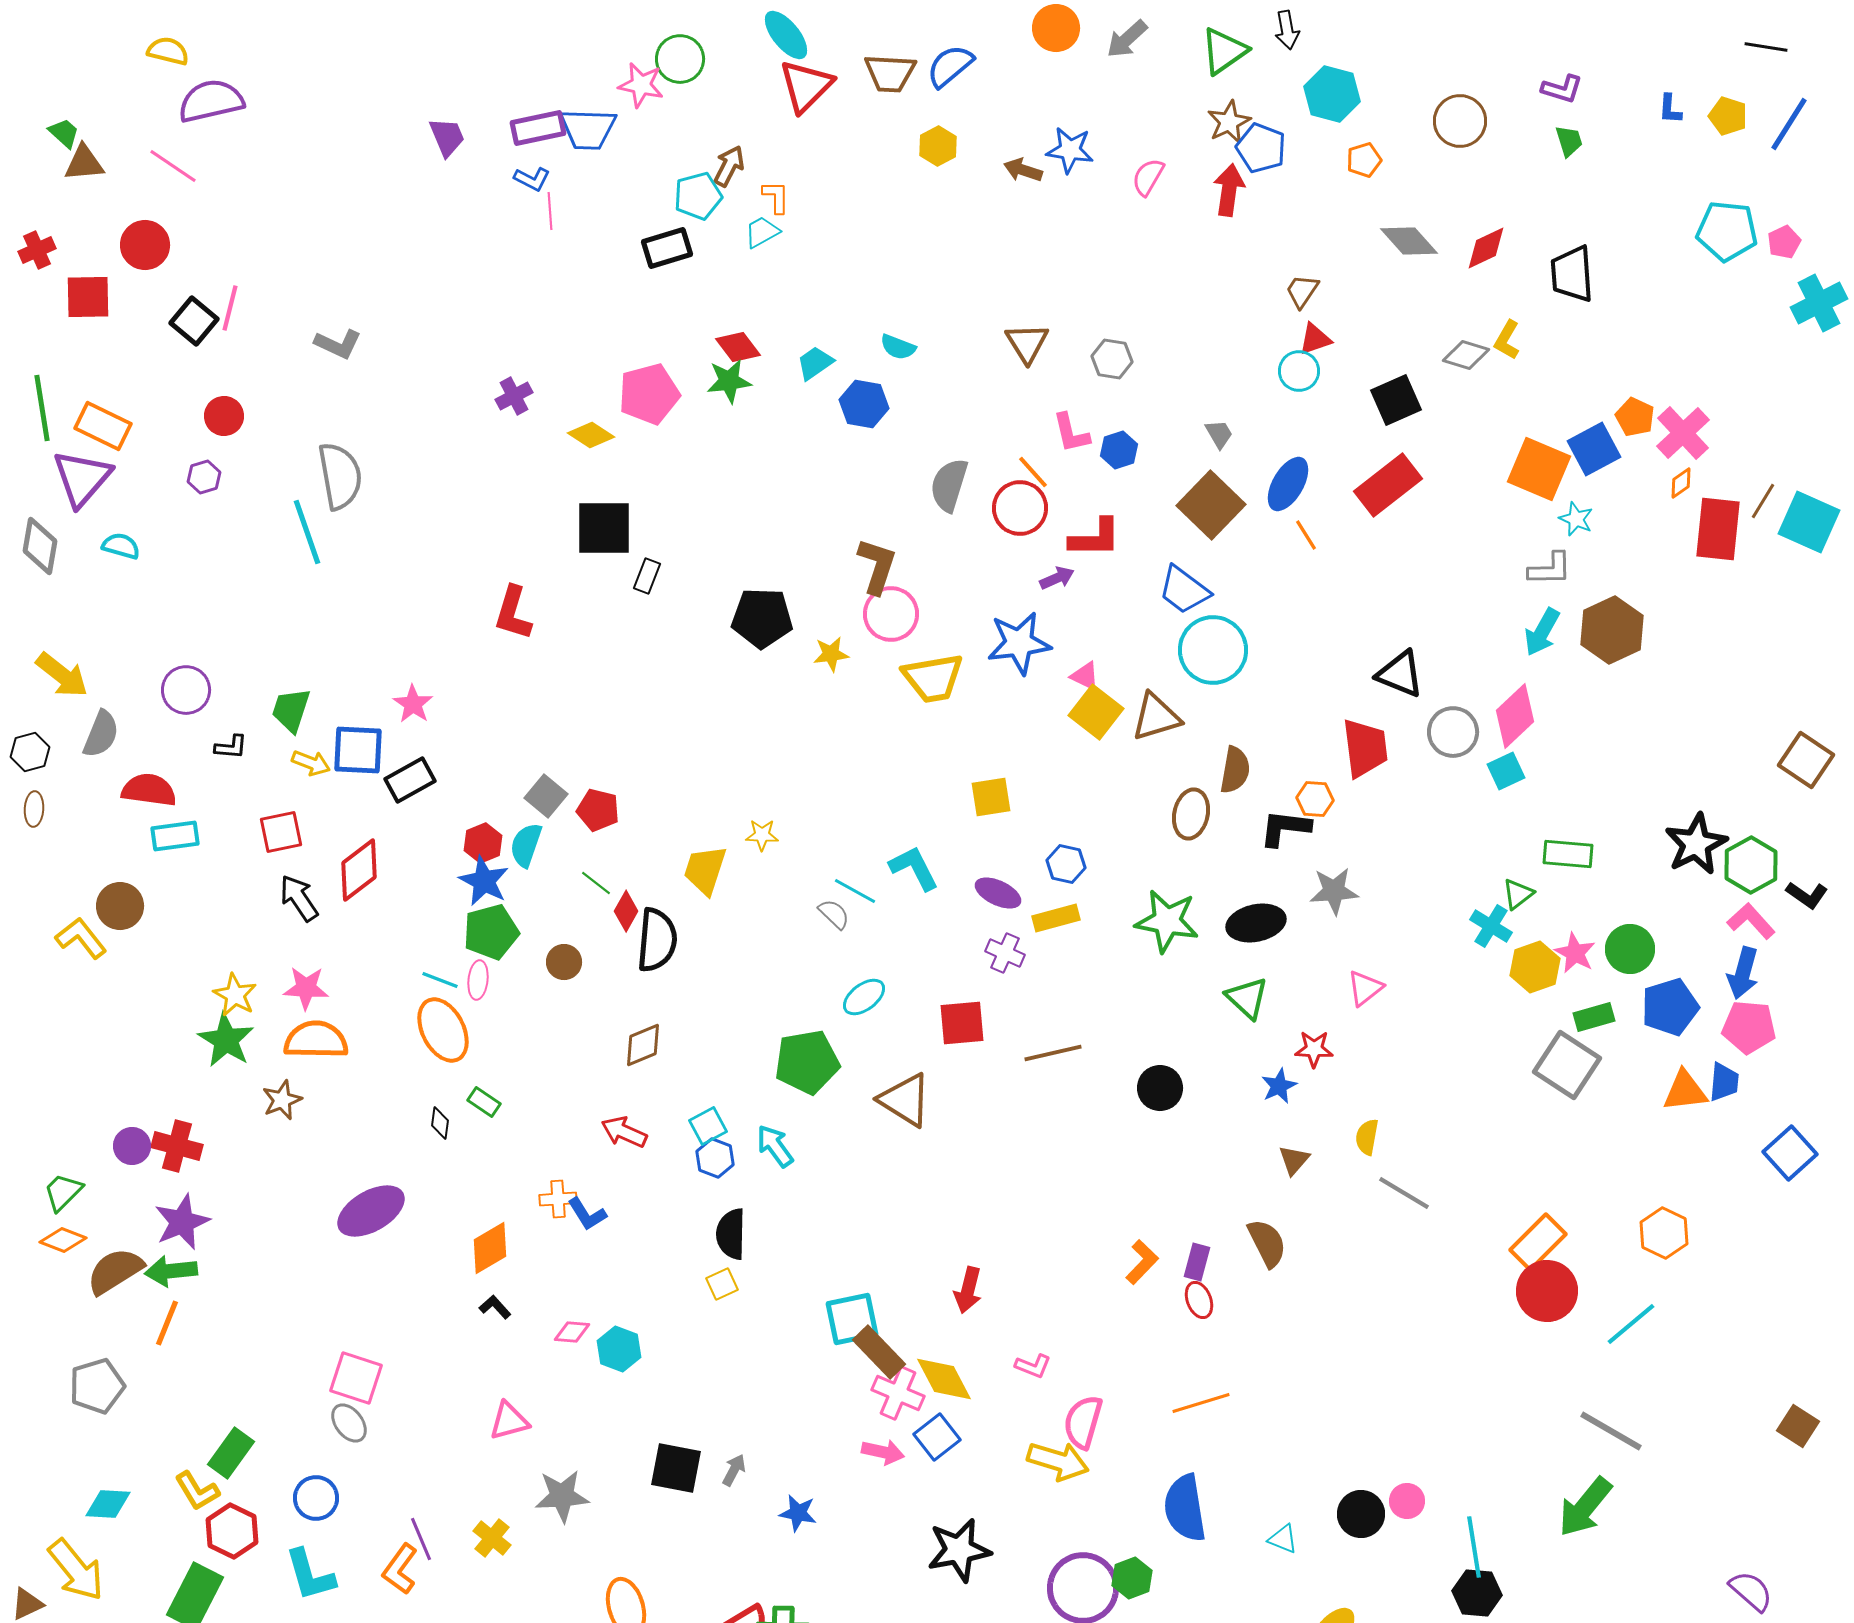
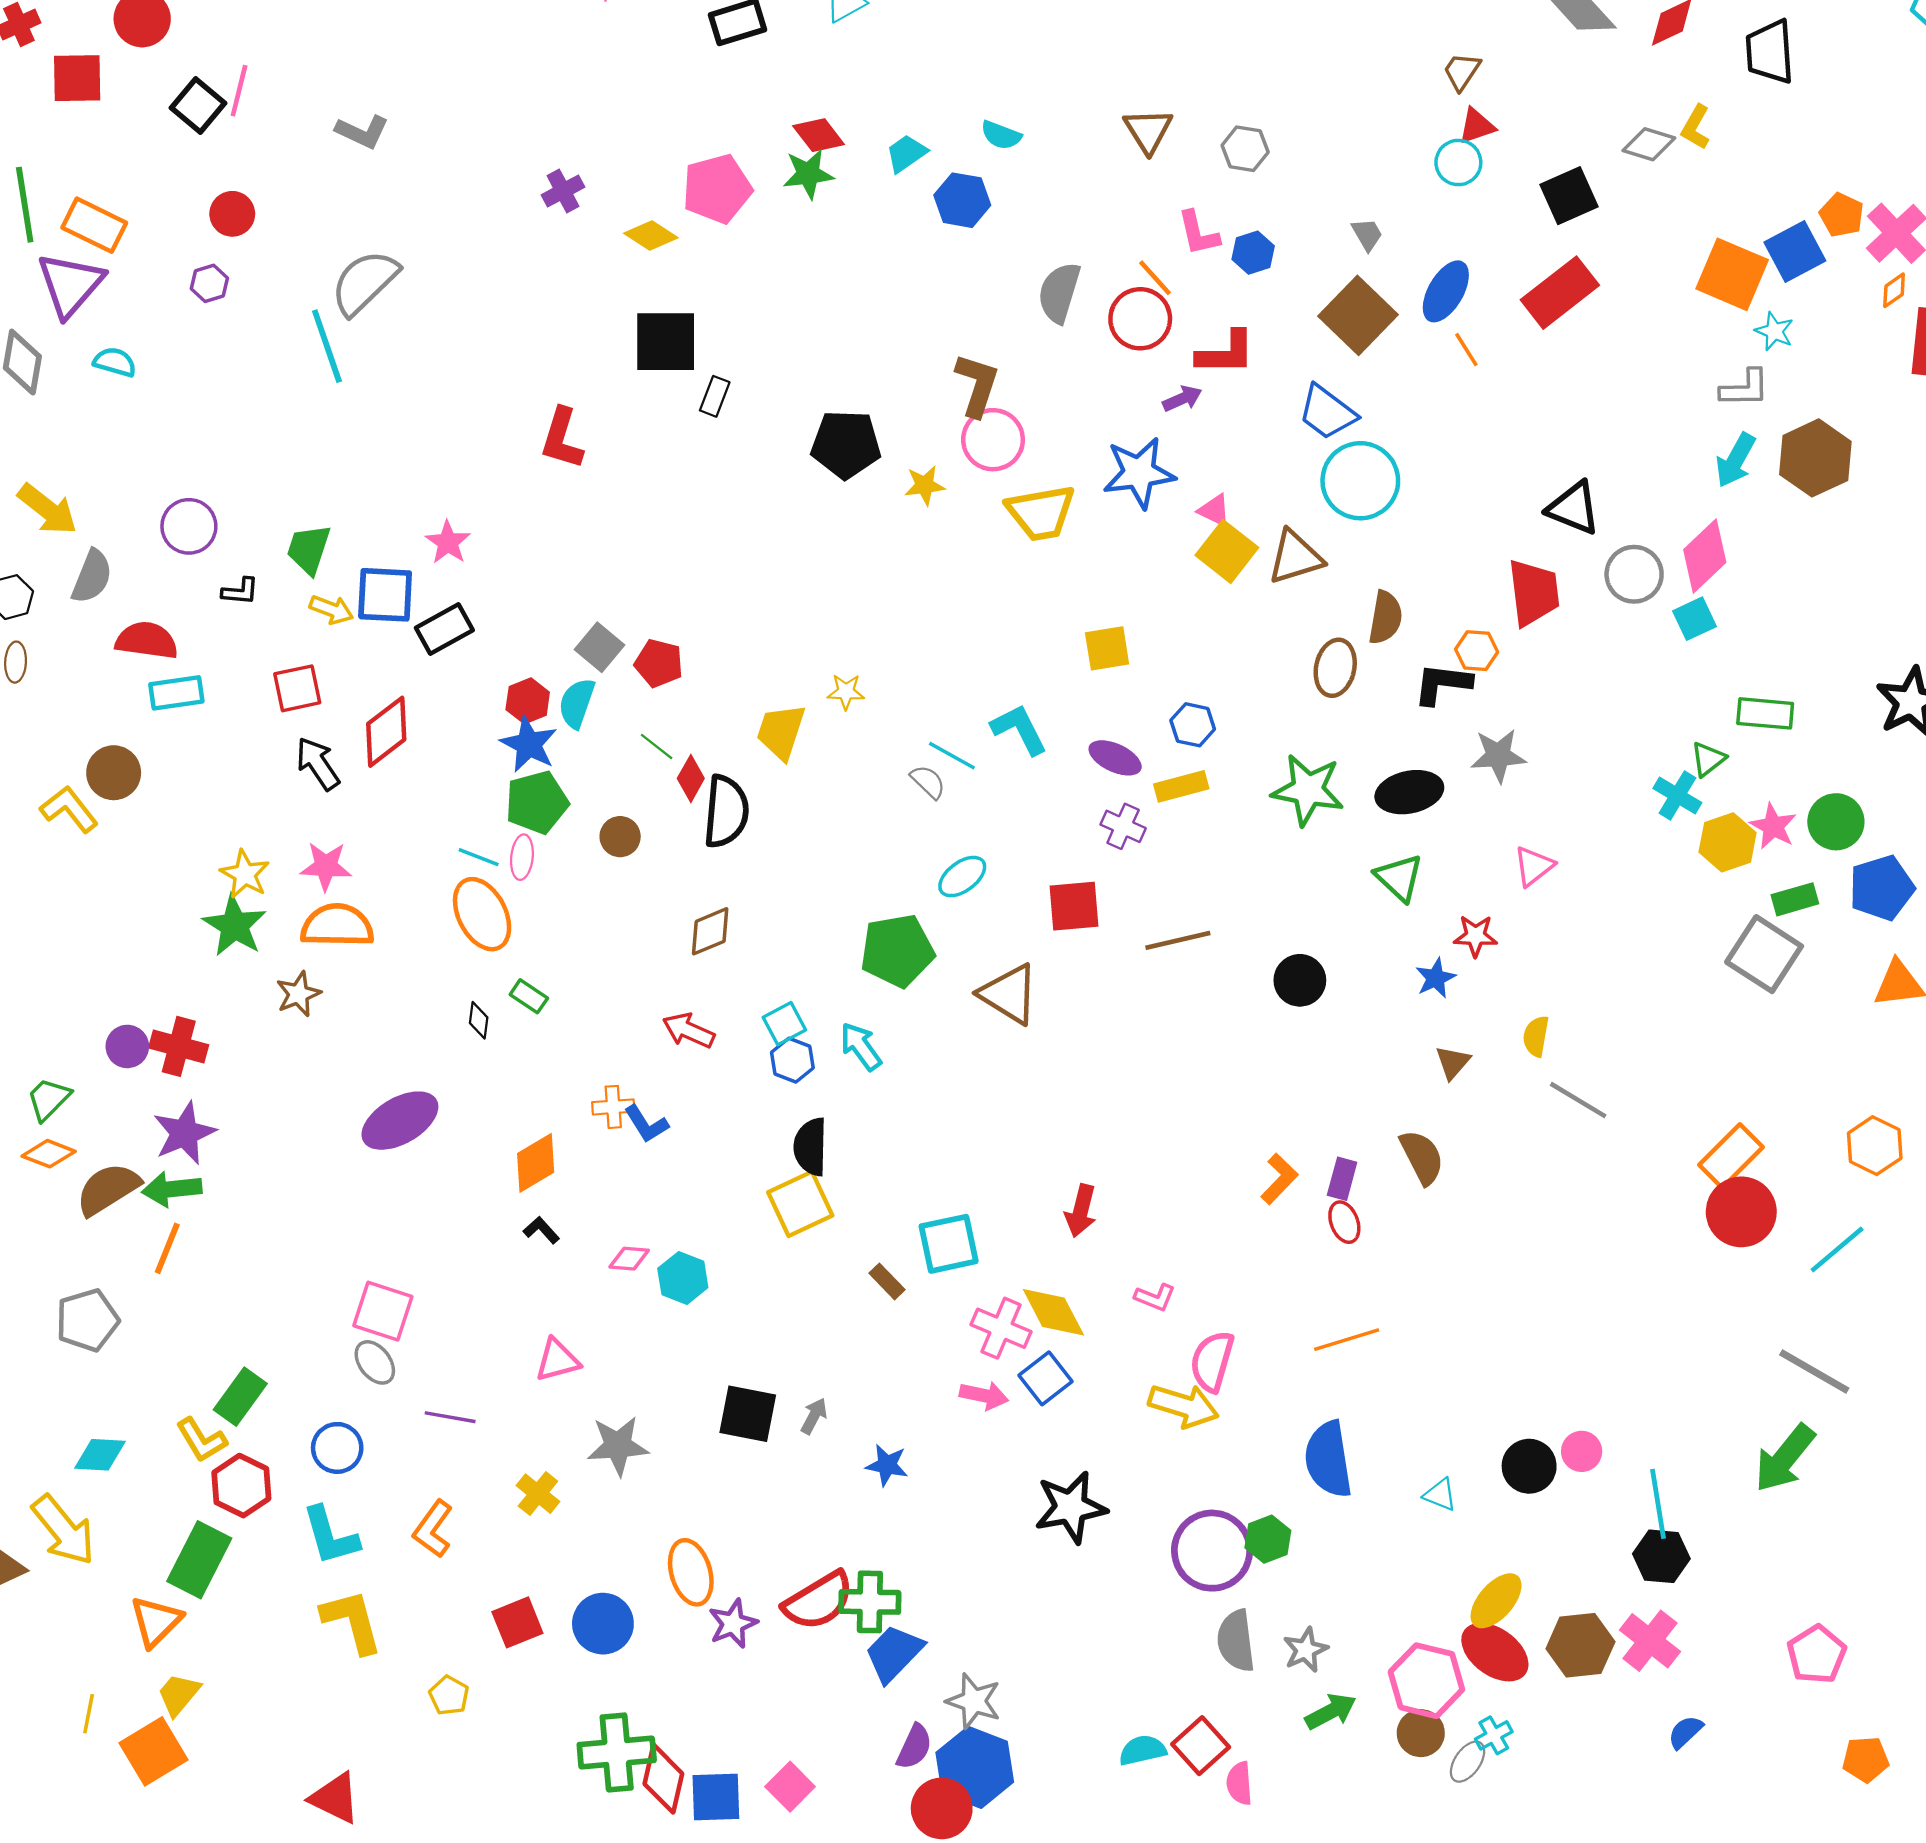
gray semicircle: (340, 476) -> (365, 282), turned -124
yellow square: (722, 1284) -> (800, 1204), size x1.8
brown rectangle: (879, 1352) -> (887, 1281), moved, size x0.6
purple line: (421, 1539) -> (450, 1417), moved, turned -57

